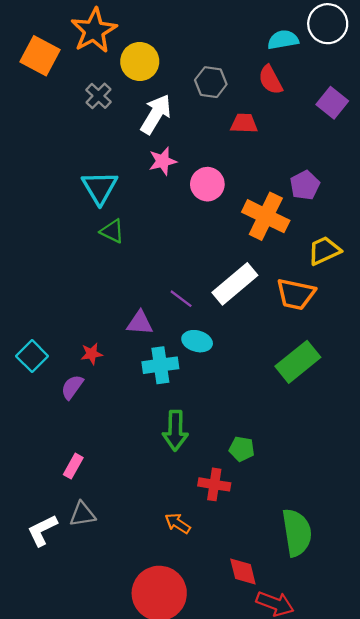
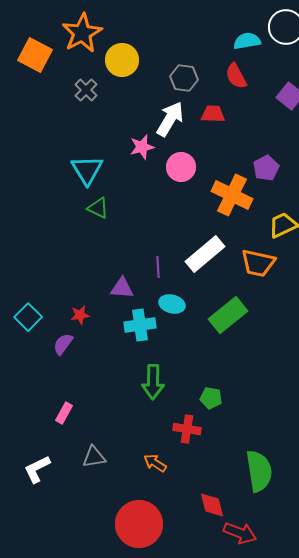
white arrow: (156, 114) -> (170, 119), moved
purple line: (181, 299) -> (158, 267), turned 50
green rectangle: (298, 362) -> (228, 315), moved
gray triangle: (82, 514) -> (94, 457), moved

